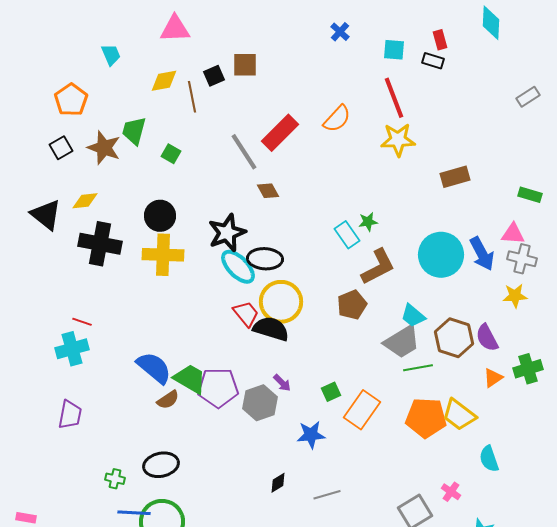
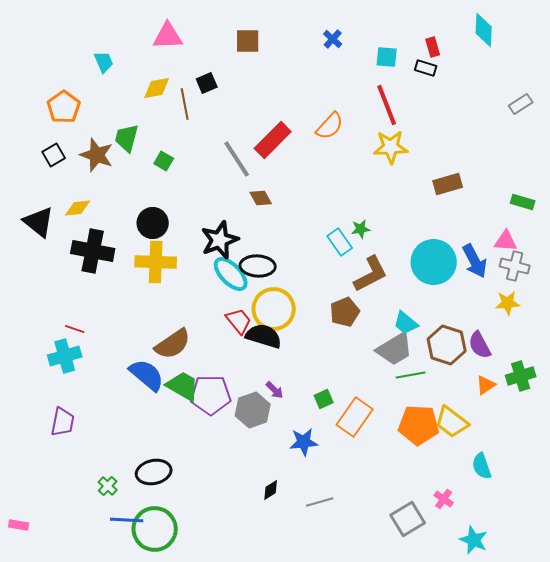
brown square: (245, 65) -> (248, 41), moved
brown semicircle: (168, 400) -> (173, 344), moved, size x1.6
green cross: (115, 479) -> (108, 486), turned 30

